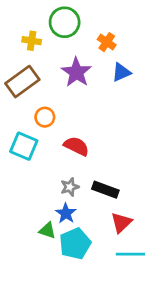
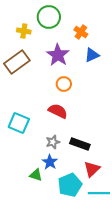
orange circle: (45, 117) -> (64, 84), moved
cyan square: (24, 146) -> (19, 123), moved
cyan pentagon: (75, 244) -> (70, 185), moved

